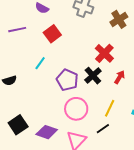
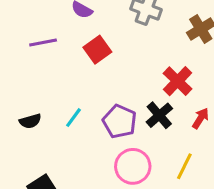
cyan line: (40, 63) -> (74, 118), moved

